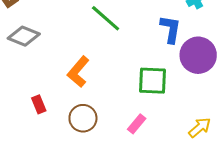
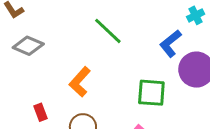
blue L-shape: (170, 29) -> (170, 43), turned -140

